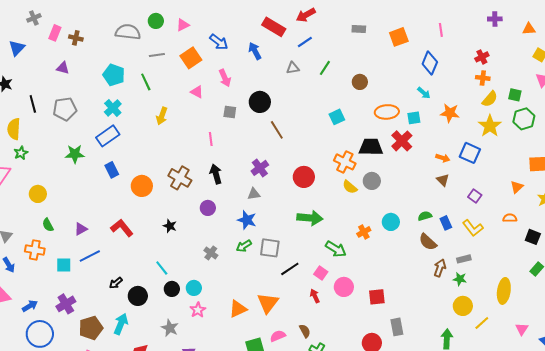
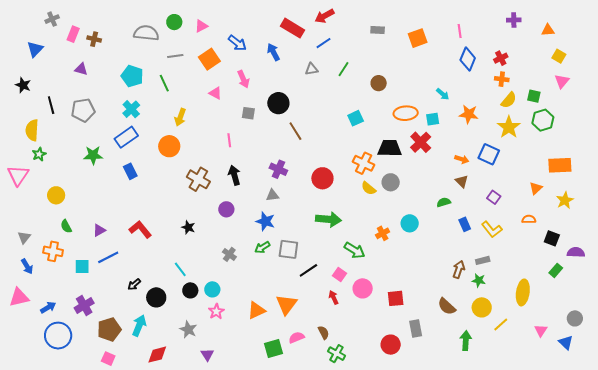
blue diamond: (430, 63) -> (468, 59), moved
purple cross: (260, 168) -> (278, 169), turned -30
orange circle: (142, 186) -> (169, 146), moved
green semicircle: (425, 216) -> (444, 202), moved
brown semicircle: (428, 242) -> (447, 306), moved

